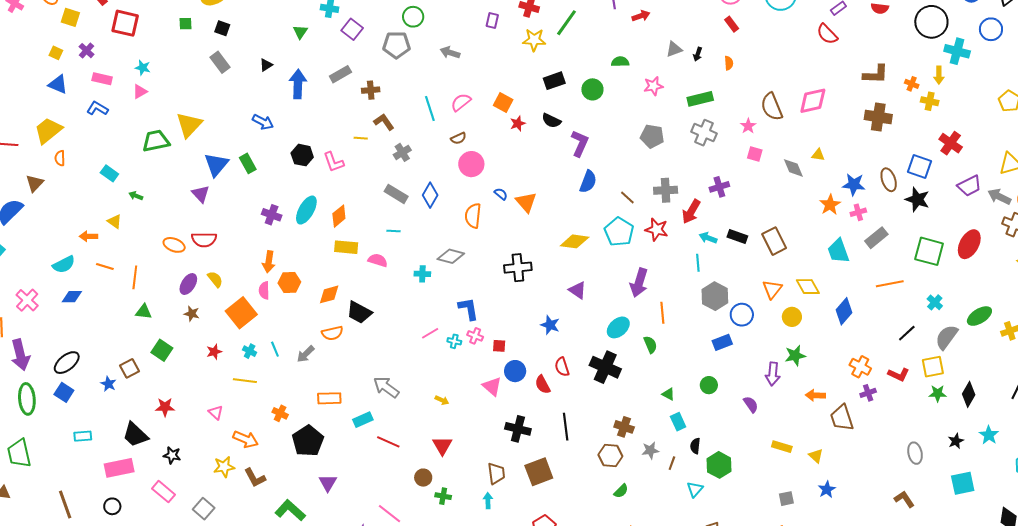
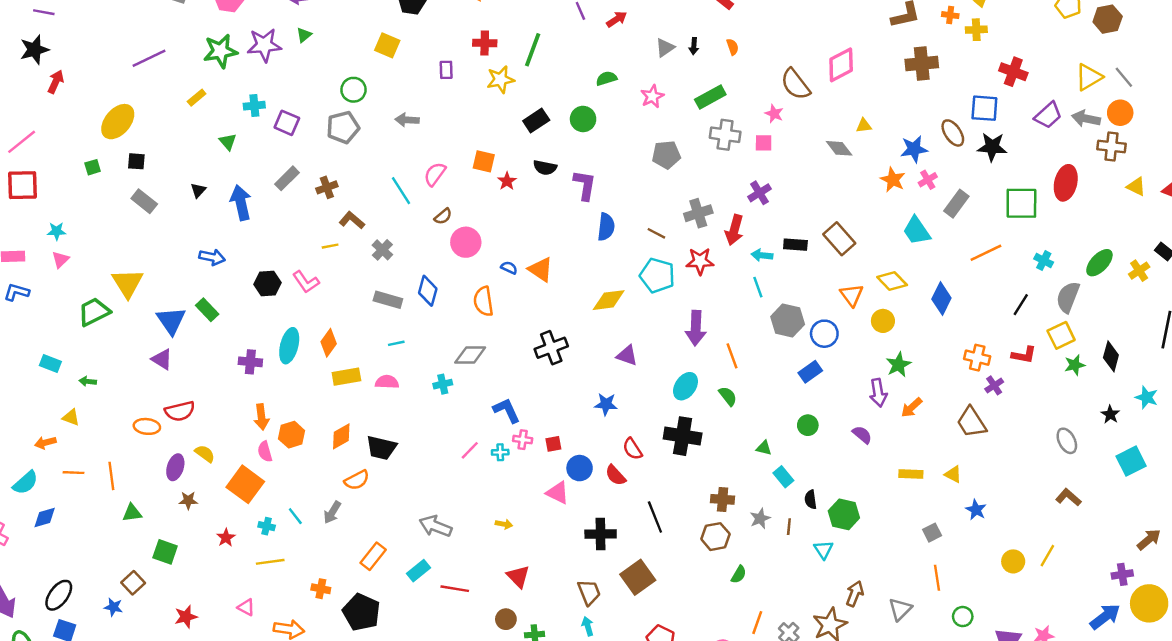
pink square: (755, 154) -> (764, 143), moved
orange arrow: (815, 395) -> (912, 408), moved, turned -30
orange rectangle: (329, 398) -> (373, 556), turned -35

